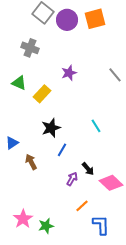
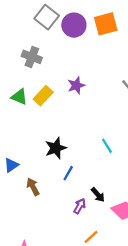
yellow rectangle: (42, 94) -> (43, 96), moved

